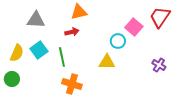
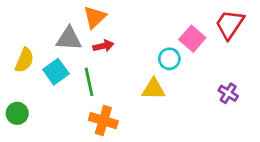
orange triangle: (79, 12) -> (95, 17), moved, turned -30
gray triangle: (36, 20) -> (69, 39), moved
yellow semicircle: (17, 53) -> (24, 60), moved

